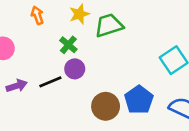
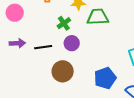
purple circle: (75, 69) -> (72, 43), moved
brown circle: (106, 106) -> (63, 71), moved

